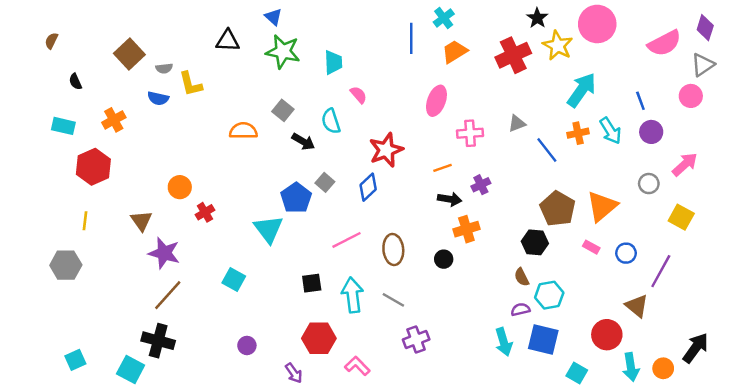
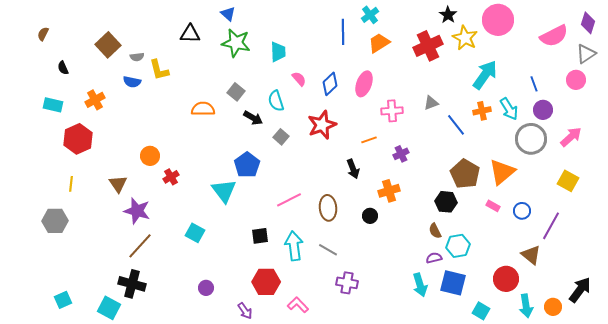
gray square: (325, 182) -> (281, 137), moved
gray circle: (649, 184) -> (531, 139), moved, size x1.8
blue diamond: (368, 187) -> (330, 84), moved
black arrow: (450, 199) -> (353, 169), moved, turned 60
purple cross: (416, 339) -> (347, 283), turned 30

